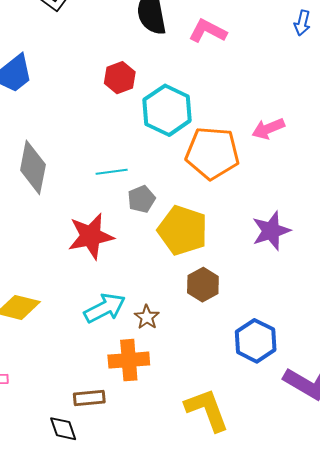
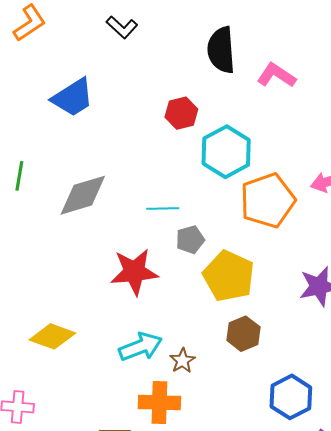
orange pentagon: (212, 153) -> (268, 200), turned -30
gray diamond: (33, 167) -> (83, 195), turned 56

